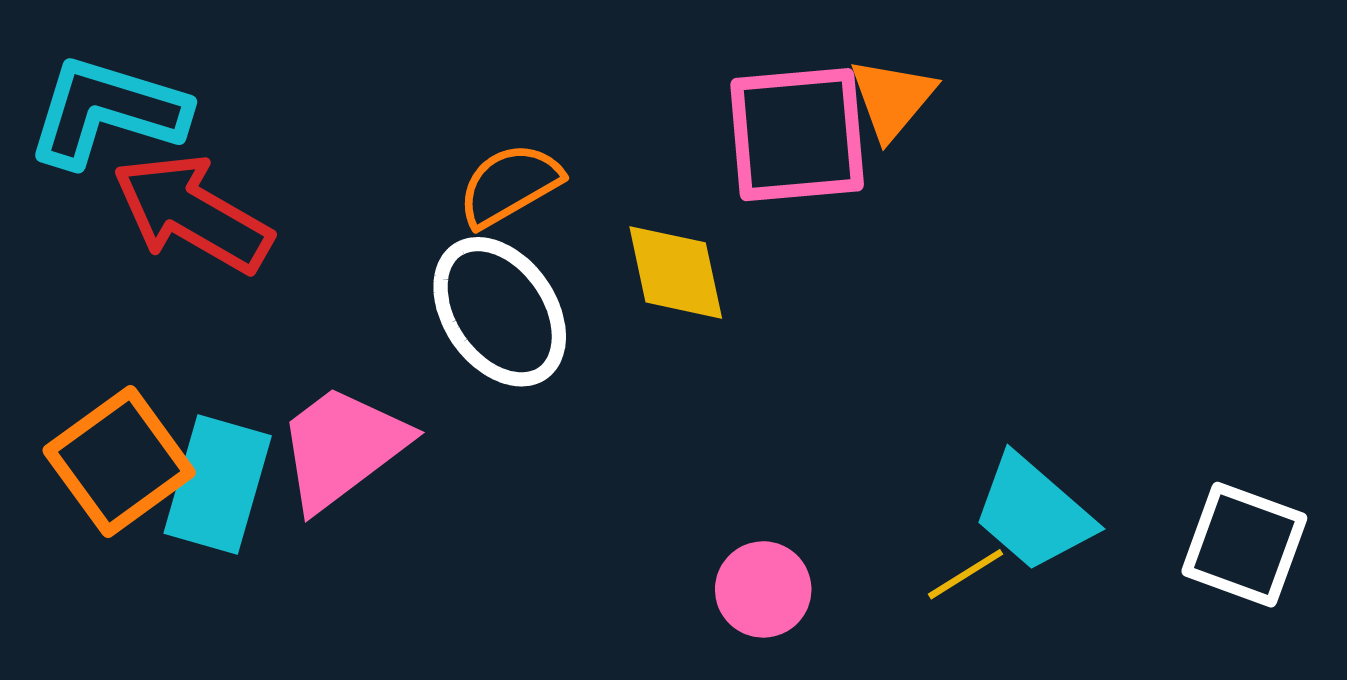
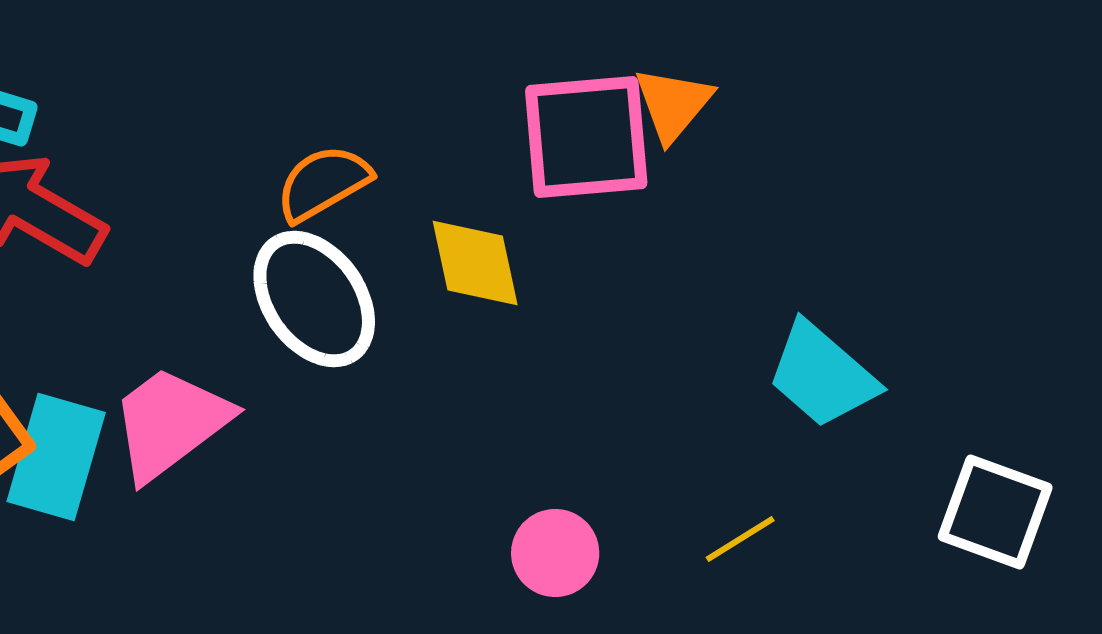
cyan trapezoid: (1033, 513) -> (822, 375), moved

